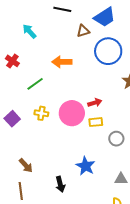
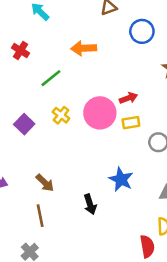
blue circle: (108, 51) -> (142, 31), size x0.7
yellow cross: (41, 113) -> (61, 115), turned 32

